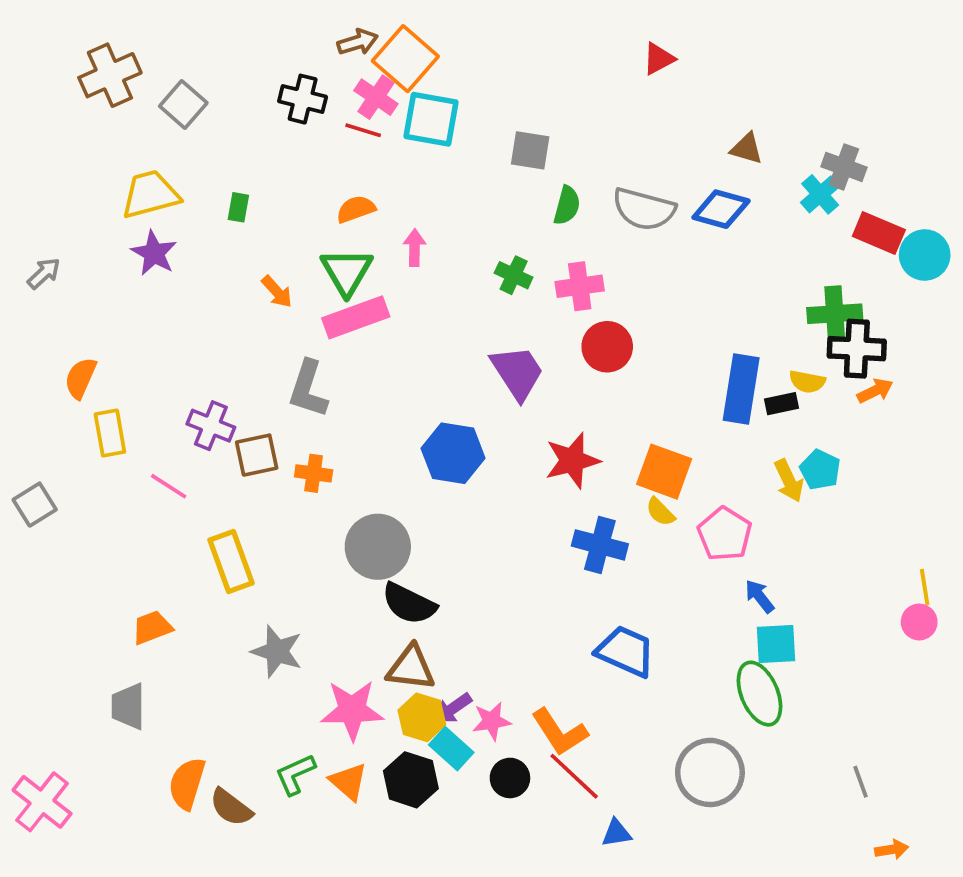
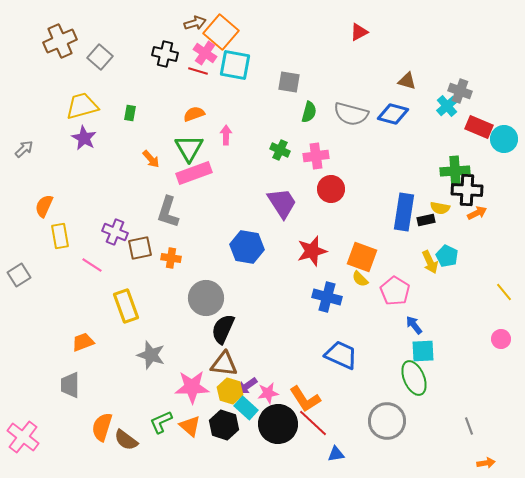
yellow line: (925, 587) -> (504, 292), moved, turned -30
black semicircle: (409, 604) -> (223, 329), turned 88
black circle: (510, 778) -> (278, 424), size x1.8

